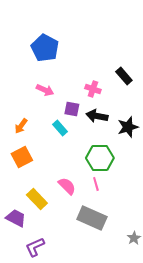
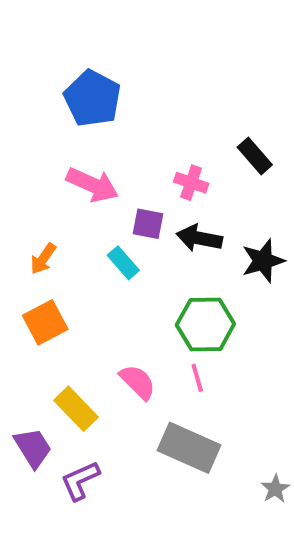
pink arrow: (45, 90) -> (92, 185), size x1.4
purple trapezoid: (16, 218) -> (33, 448), turned 30
purple L-shape: (35, 247) -> (80, 481), moved

